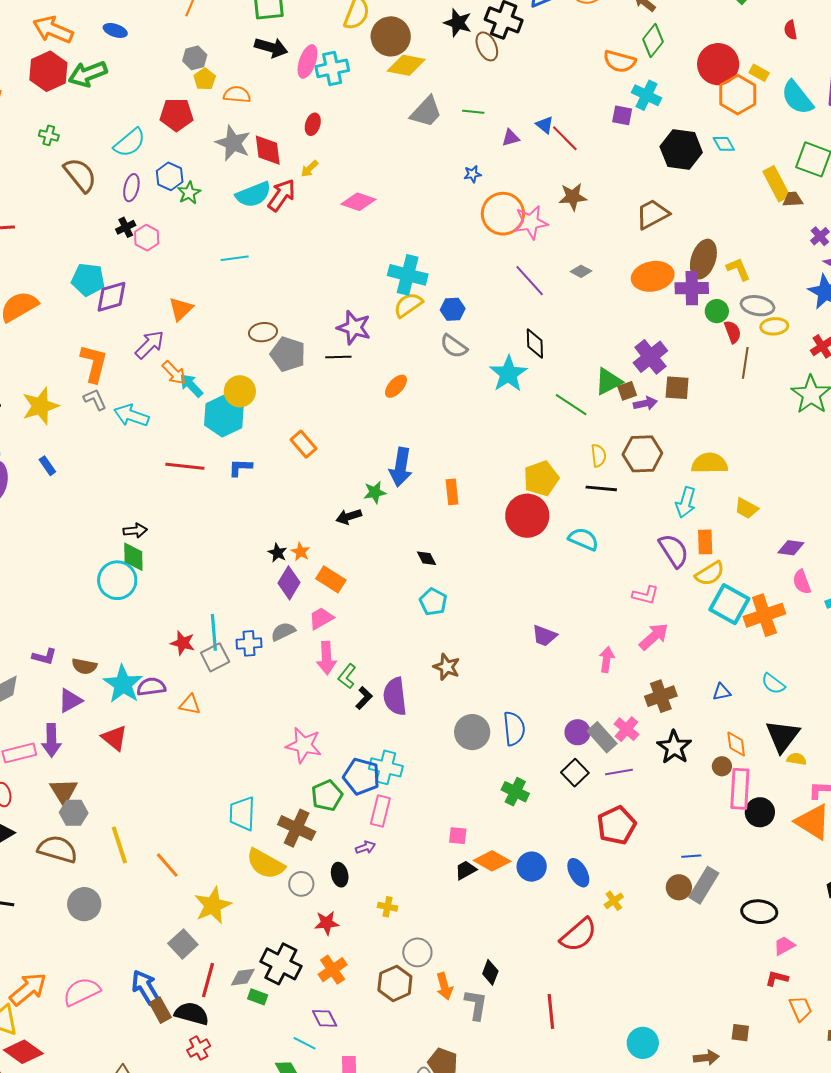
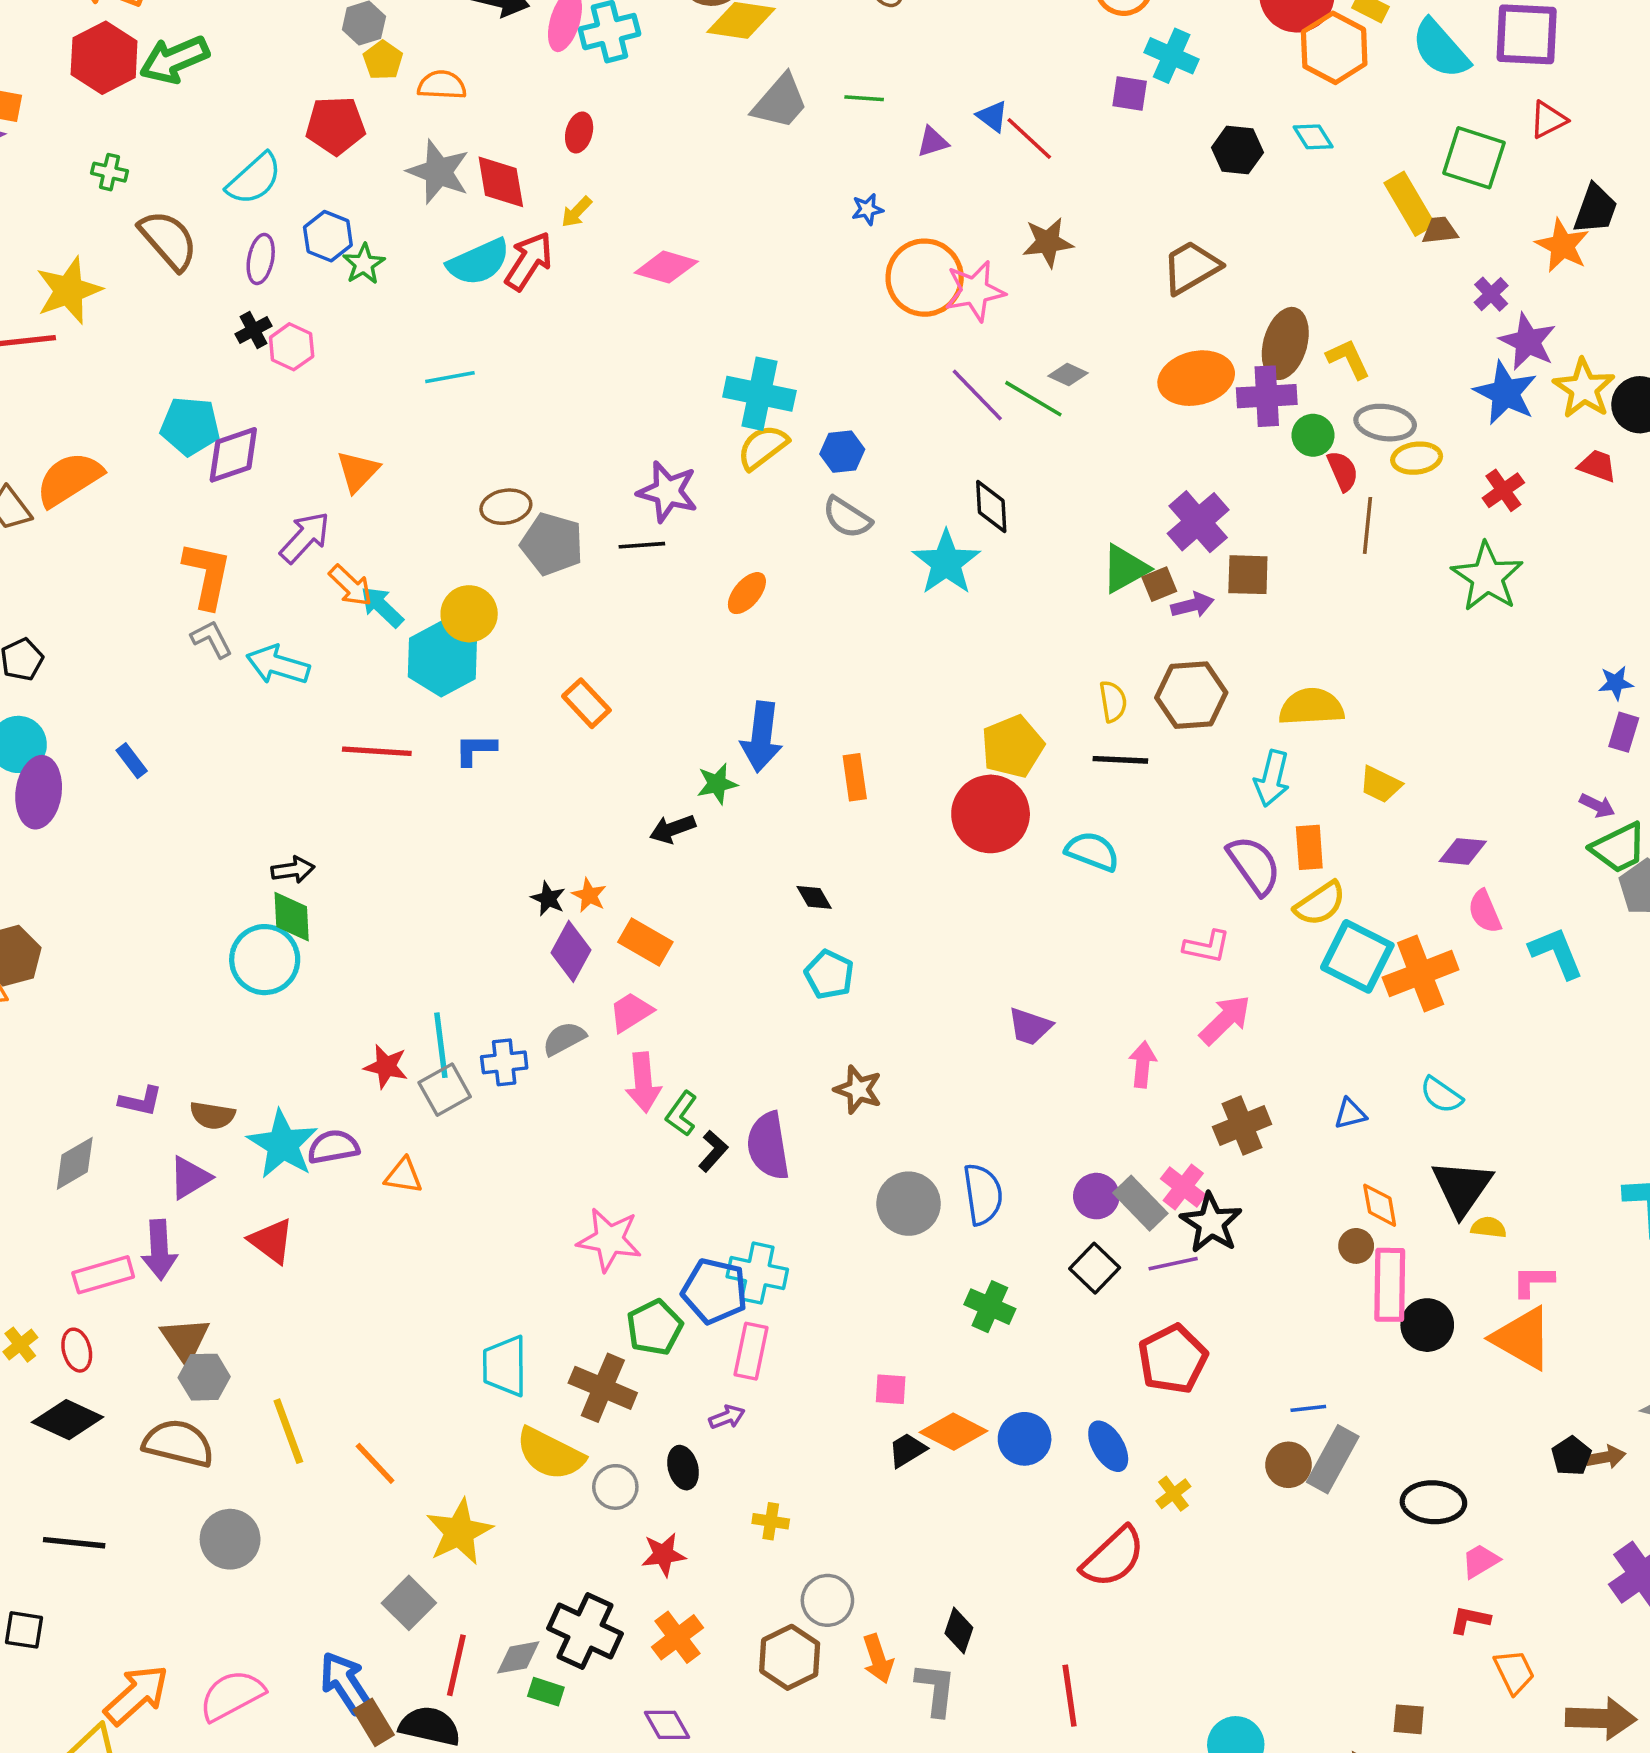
black hexagon: (681, 150) -> (1237, 150), size x0.7
green line: (571, 405) -> (1033, 399), moved
yellow star: (40, 406) -> (69, 290), moved
black star: (674, 747) -> (1211, 1223), moved

